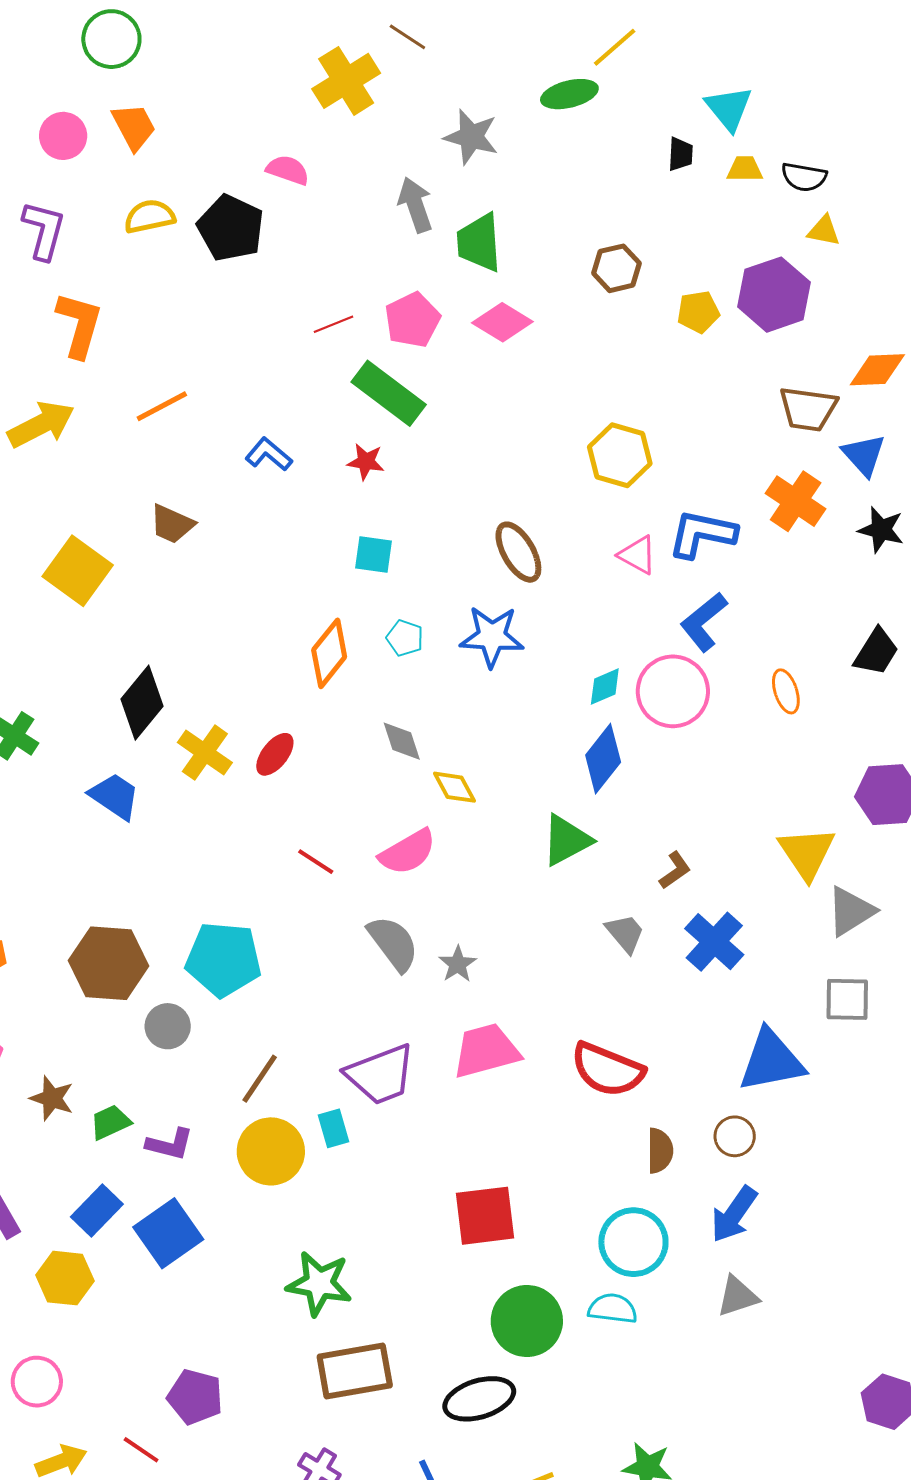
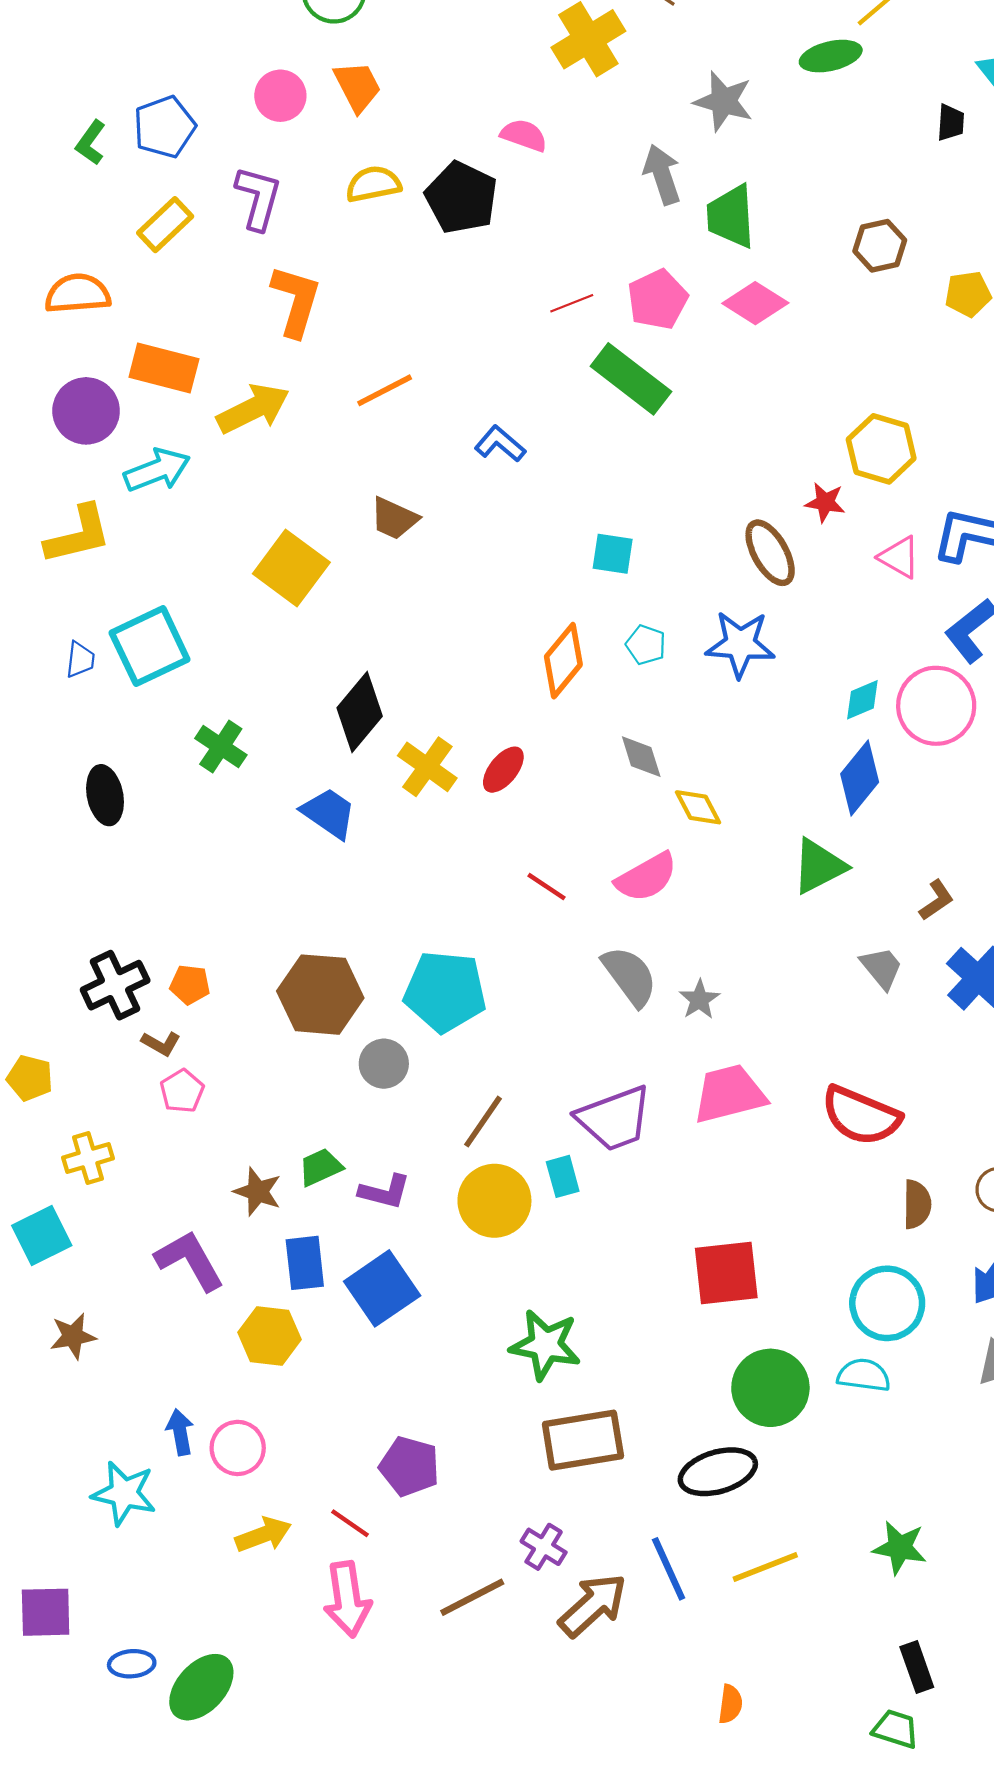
red star: (366, 462) -> (825, 502), moved
brown star: (52, 1098) -> (258, 1192), moved
blue rectangle: (97, 1210) -> (305, 1263), turned -51

